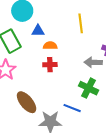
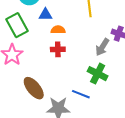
gray arrow: (93, 62) -> (102, 47), turned -60

